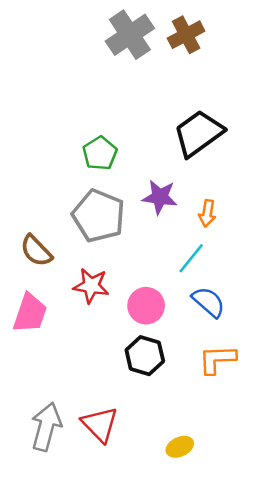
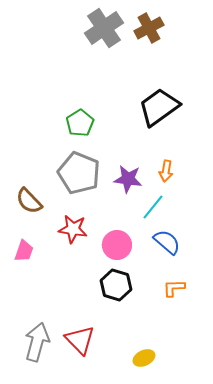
purple star: (160, 197) -> (128, 179), moved
pink trapezoid: (30, 313) -> (24, 251), size x0.7
orange L-shape: (217, 359) -> (174, 288), size x0.7

